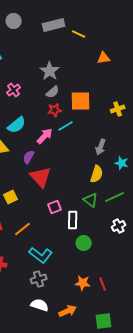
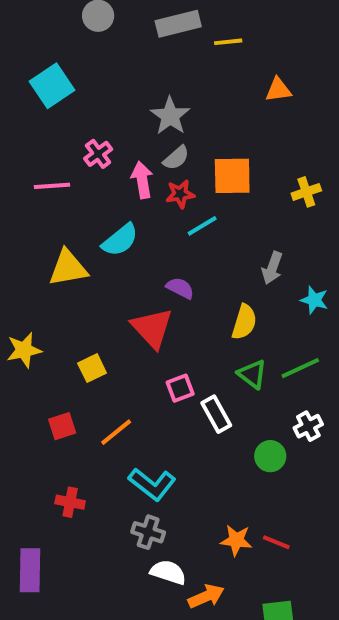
yellow line: (79, 34) -> (228, 42), turned -32
cyan semicircle: (17, 125) -> (120, 240), moved
pink arrow: (45, 136) -> (142, 180), moved, turned -54
purple semicircle: (29, 157) -> (180, 288), moved, turned 88
yellow semicircle: (97, 174) -> (244, 322), moved
white rectangle: (73, 220) -> (216, 414), turned -30
green circle: (84, 243) -> (270, 456), moved
gray cross: (39, 279) -> (148, 532), turned 35
red line: (103, 284) -> (276, 542), turned -48
white semicircle: (40, 305) -> (168, 572), moved

